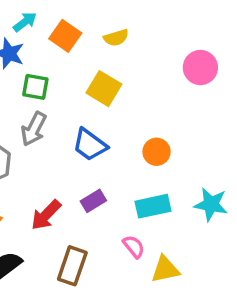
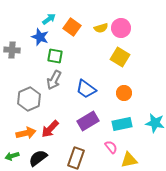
pink circle: (200, 68) -> (121, 28), moved
yellow square: (104, 89) -> (120, 57), moved
purple rectangle: (93, 201) -> (88, 121), size x1.5
red arrow: (46, 215) -> (50, 129), moved

